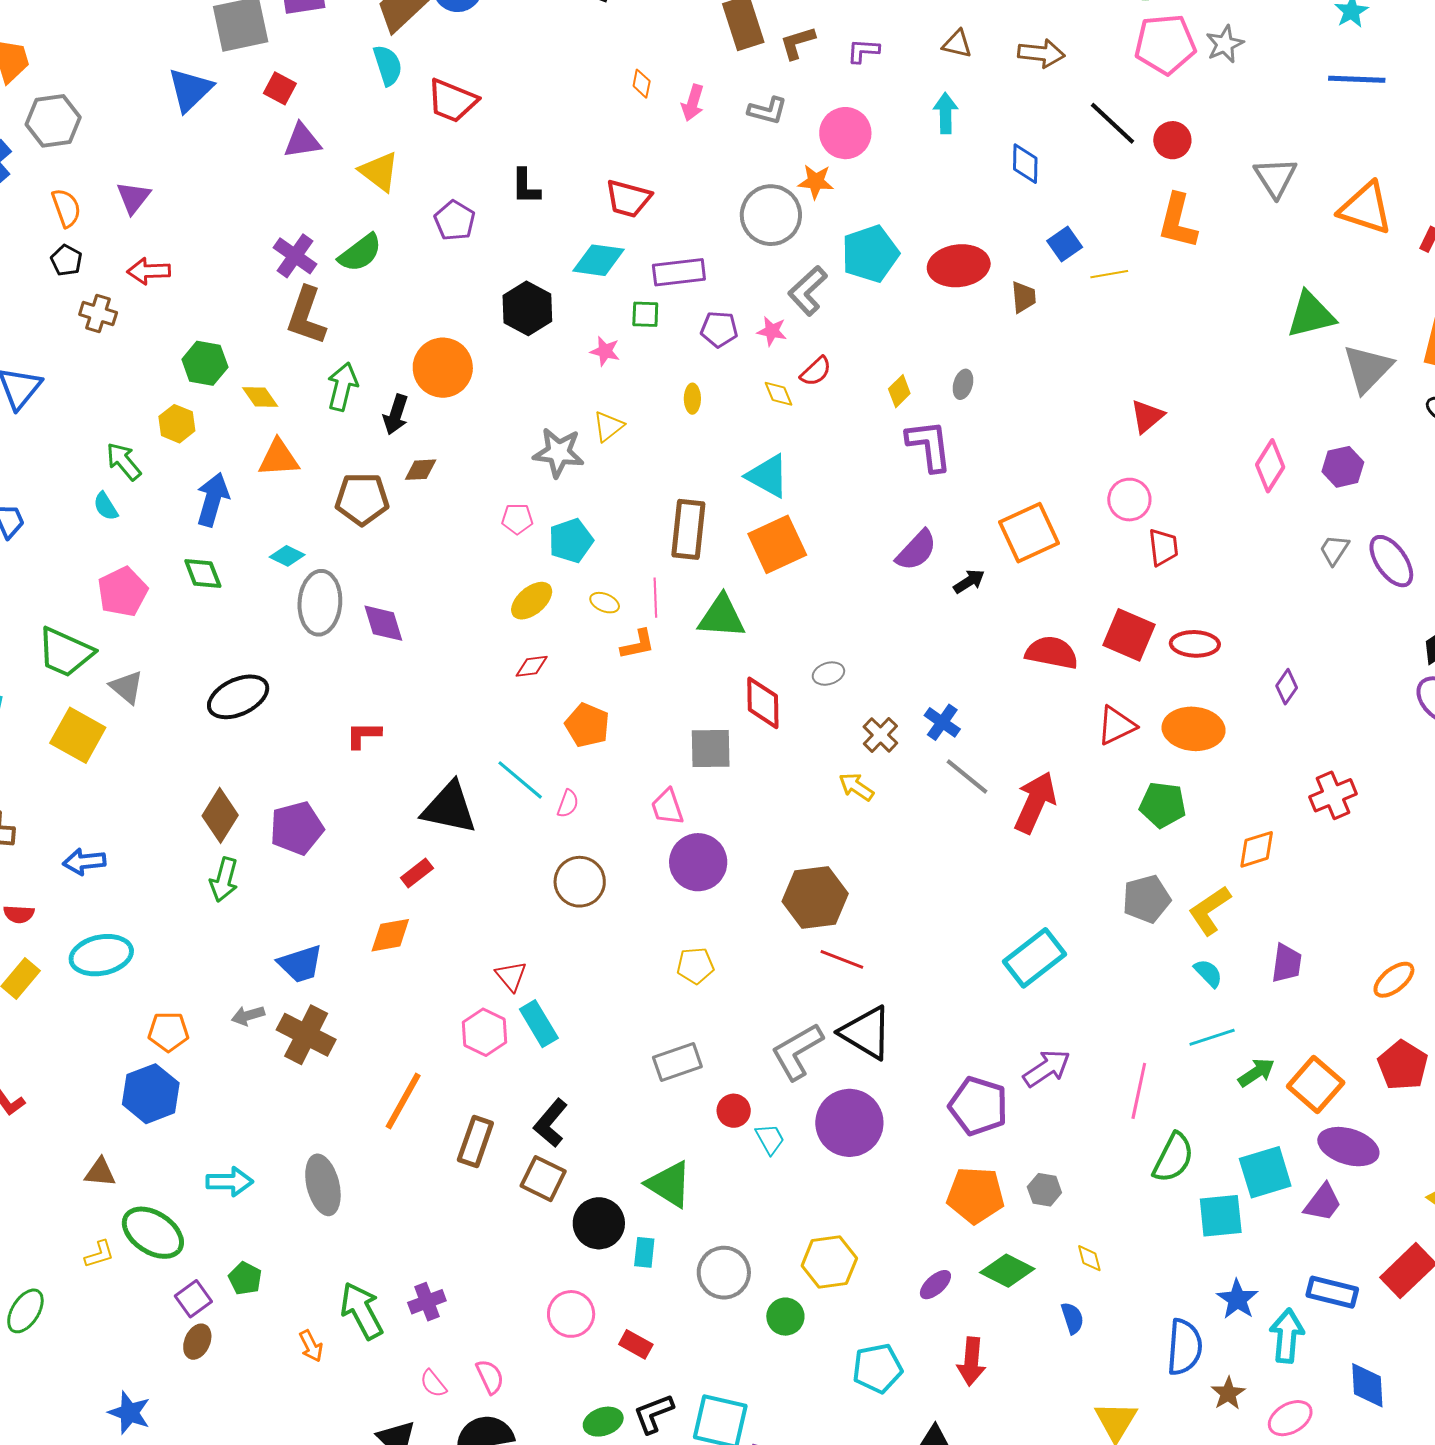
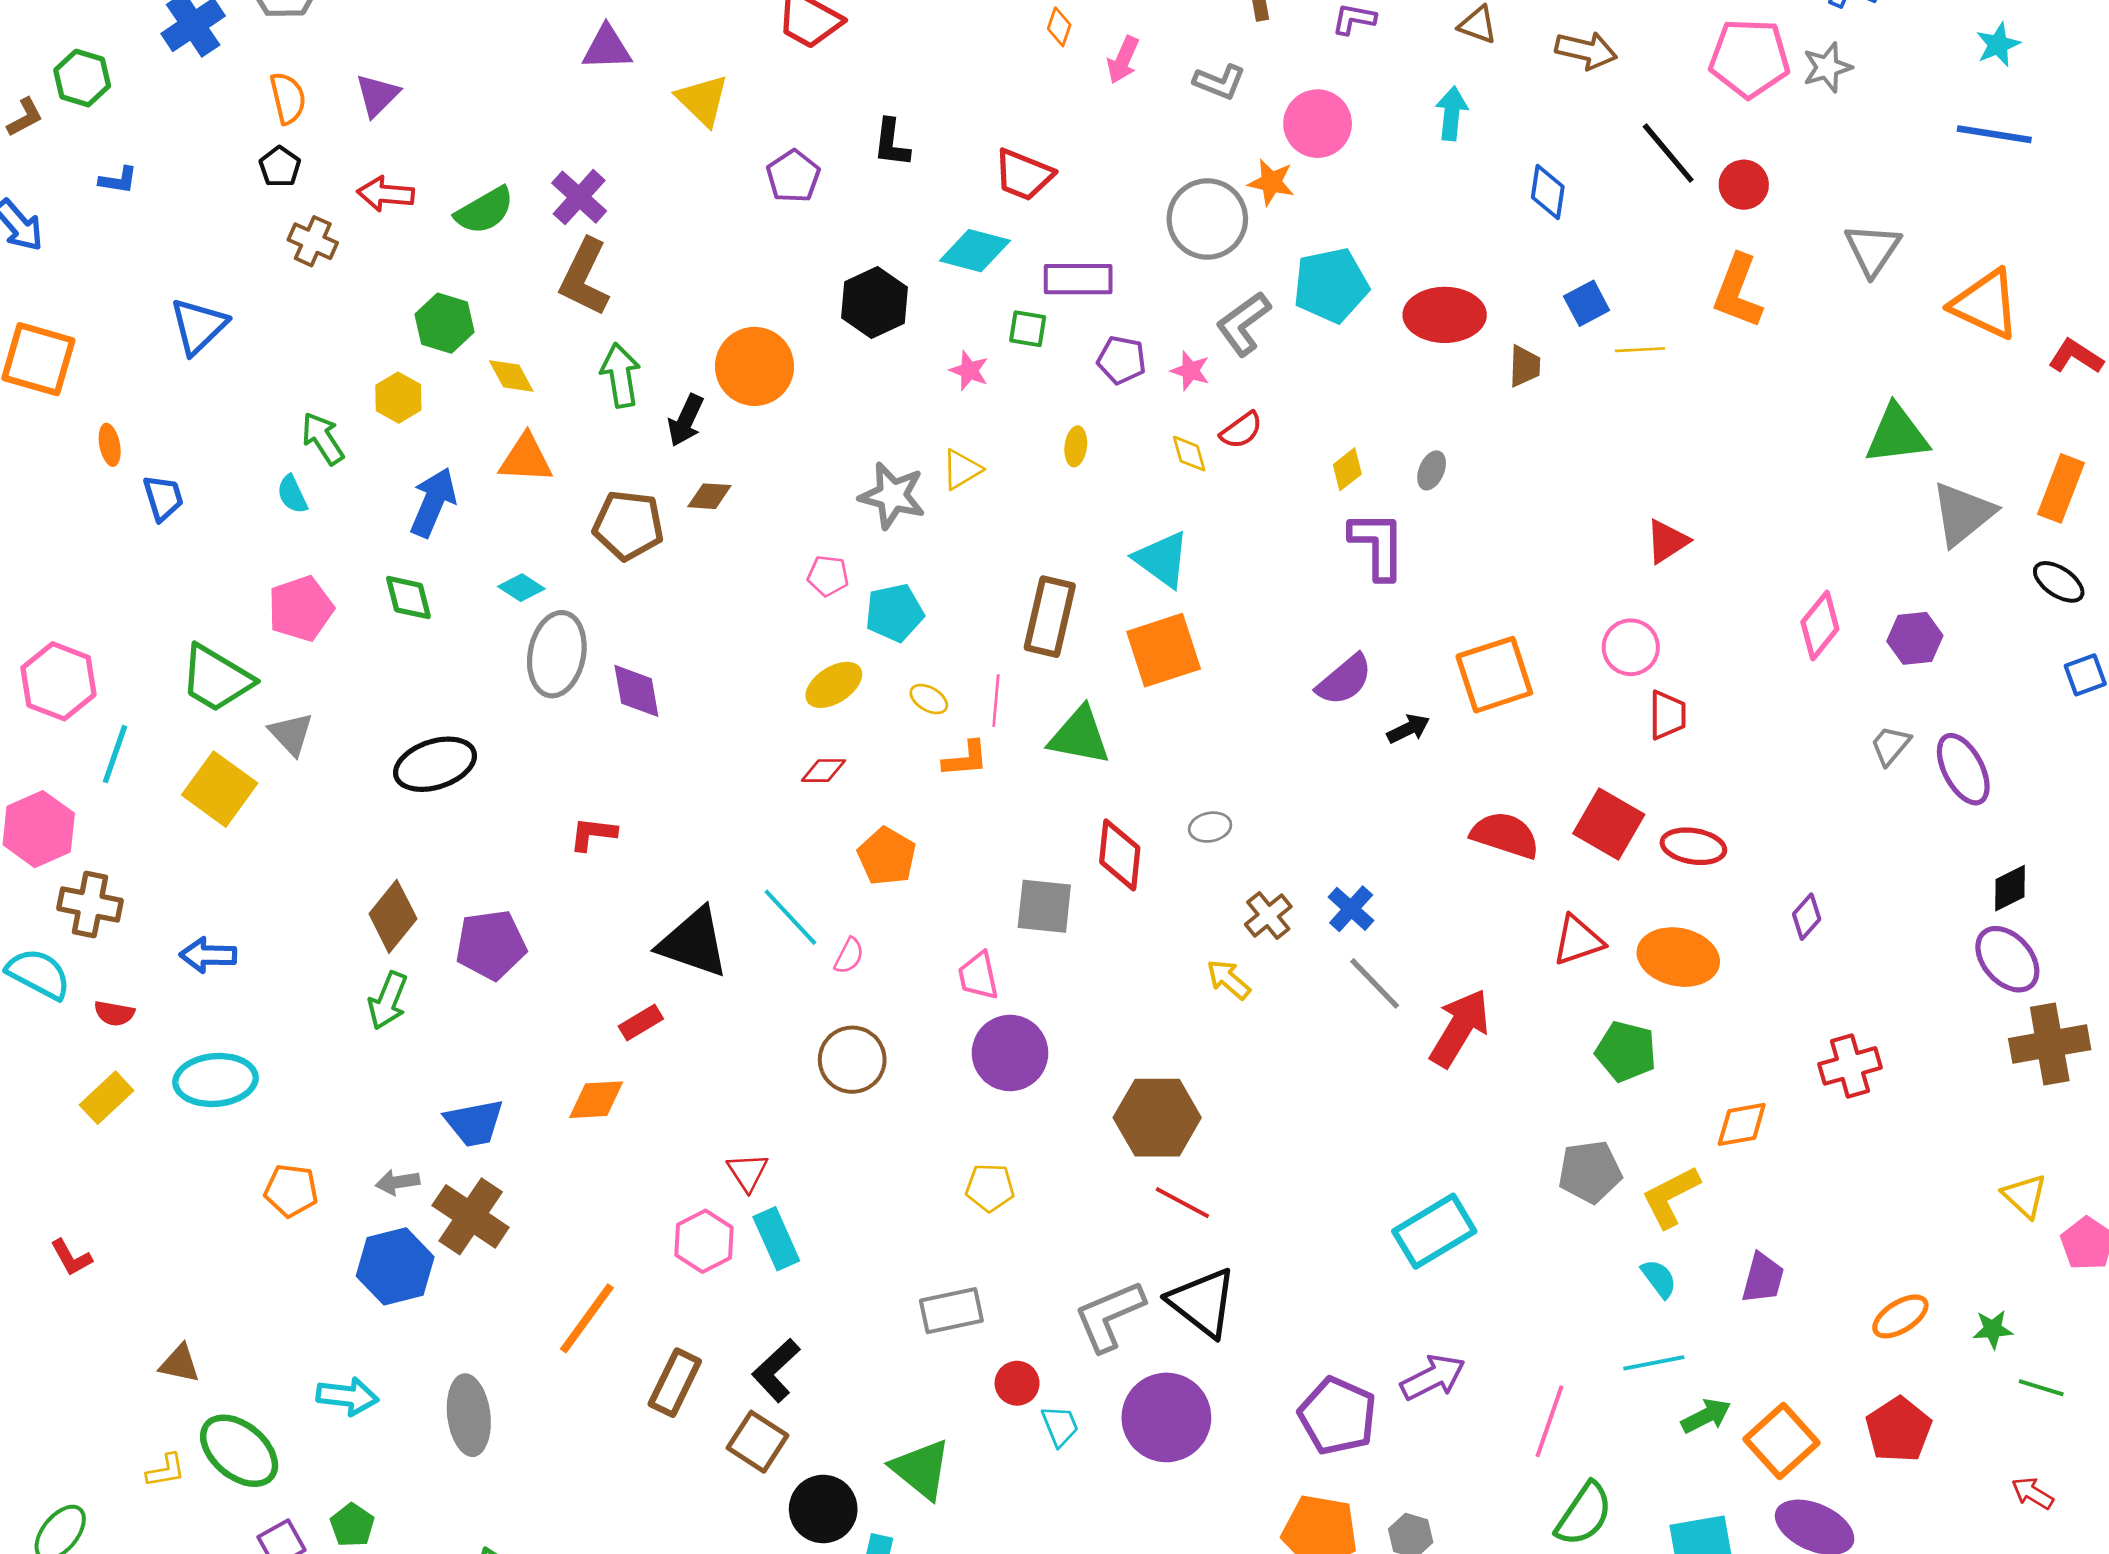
green semicircle: (360, 253) -> (485, 211), moved
green arrow: (342, 387) -> (620, 375), turned -30
blue hexagon: (151, 1094) -> (395, 1266), moved

